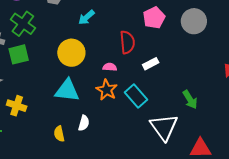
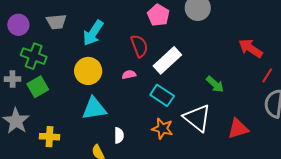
cyan arrow: (86, 17) -> (93, 33), size x1.5
white rectangle: (151, 64) -> (167, 60), size x1.8
orange star: (107, 90) -> (162, 129), moved

